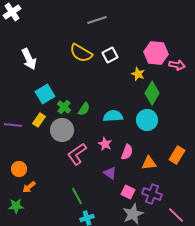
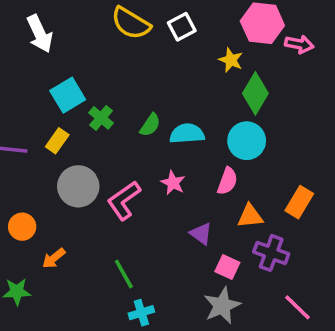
green semicircle: (84, 109) -> (150, 125), moved
gray circle: (62, 130) -> (78, 186), moved
pink semicircle: (127, 152) -> (227, 181), moved
purple triangle: (110, 173) -> (201, 234), moved
orange arrow: (29, 187) -> (54, 258), moved
pink square: (128, 192) -> (227, 267), moved
purple cross: (152, 194) -> (271, 253), moved

